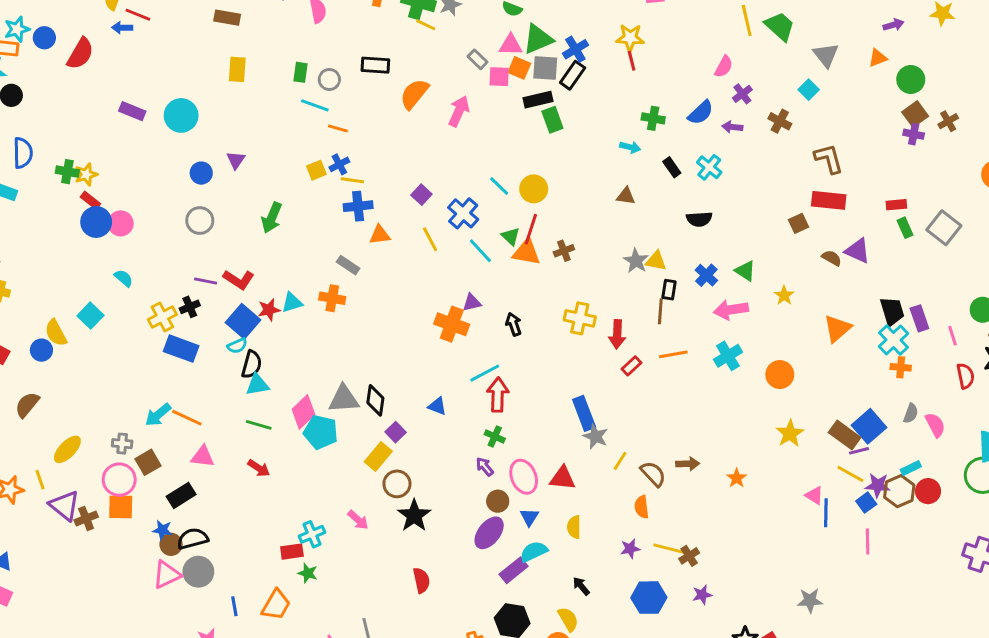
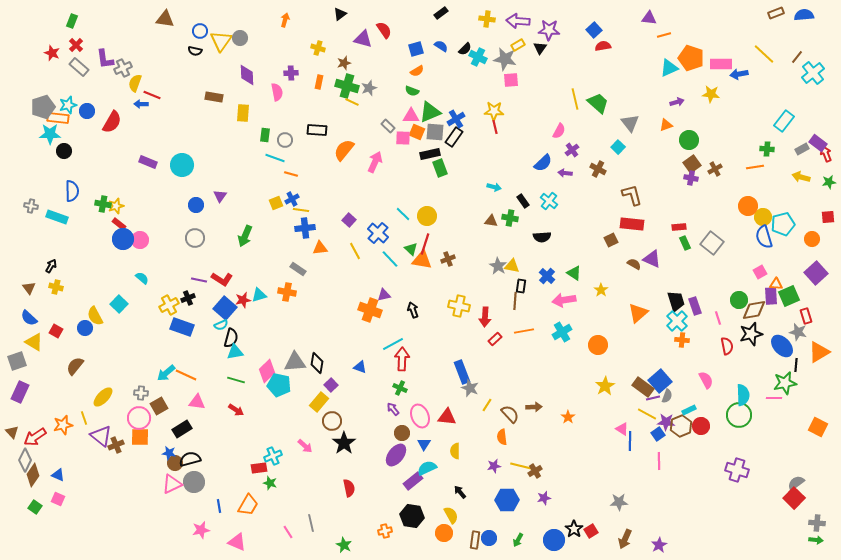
yellow rectangle: (237, 69) -> (243, 113), moved
green cross: (653, 118) -> (510, 218), moved
gray semicircle: (911, 413) -> (667, 396), moved

